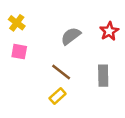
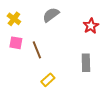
gray semicircle: (71, 36) -> (51, 15), moved
brown line: (61, 72) -> (37, 50), moved, turned 30

